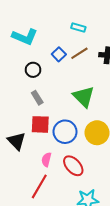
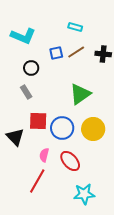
blue square: (59, 54) -> (56, 53), turned 32
green triangle: (84, 97) -> (80, 94), turned 40
gray rectangle: (37, 98) -> (26, 92), moved

